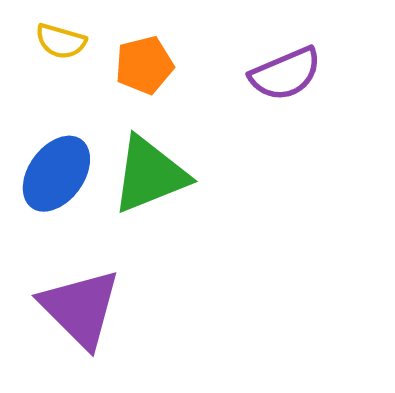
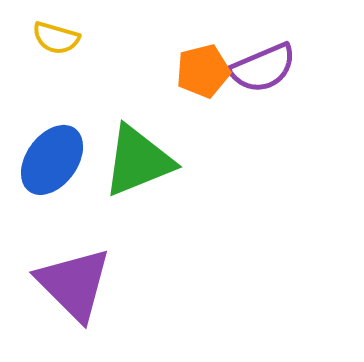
orange pentagon: (144, 65) -> (203, 71), moved

